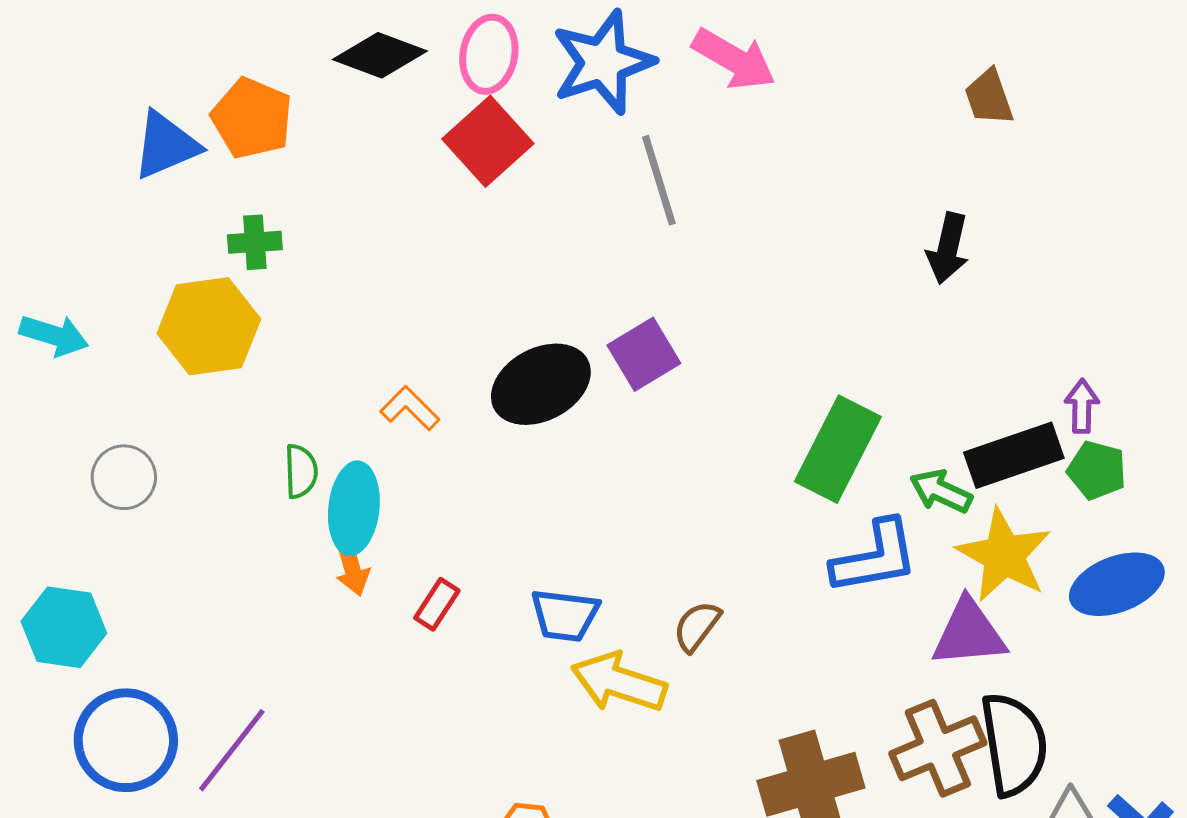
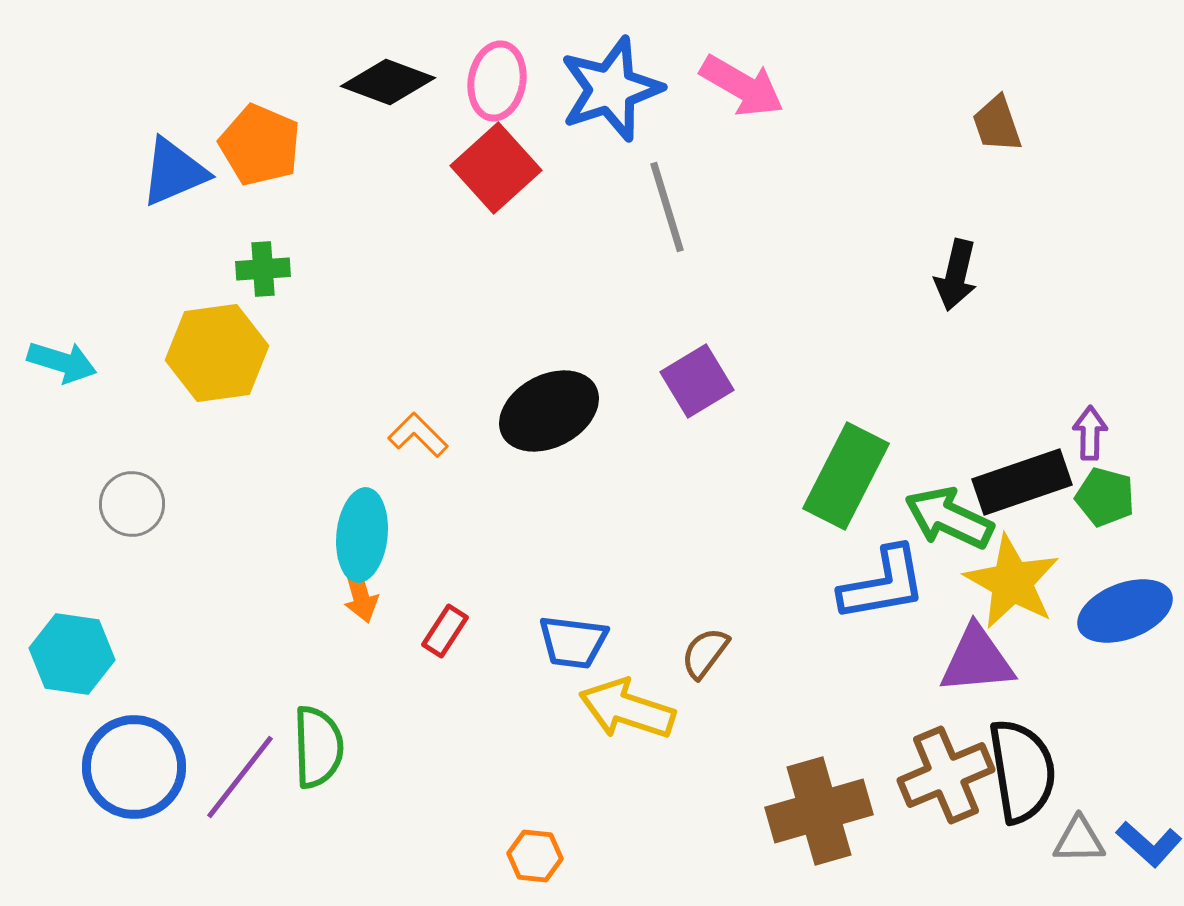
purple square: (644, 354) -> (697, 381), moved
green semicircle: (301, 471) -> (318, 747), moved, size x1.5
green arrow: (941, 491) -> (949, 518), size x1.4

